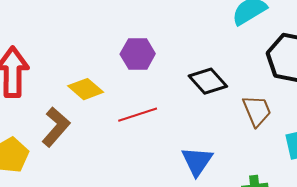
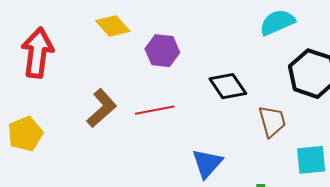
yellow diamond: (86, 89) -> (113, 26), moved
brown L-shape: (56, 127) -> (102, 108), moved

